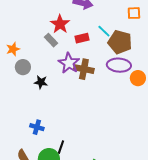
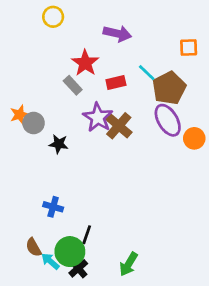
brown pentagon: (120, 42) -> (169, 88), turned 30
orange star: (13, 49) -> (20, 115), moved
purple ellipse: (119, 65) -> (168, 120), turned 55
brown cross: (84, 69) -> (119, 126), turned 30

